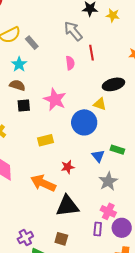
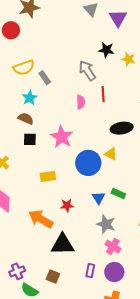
yellow triangle: (100, 104) -> (111, 154), moved
gray star: (108, 181) -> (106, 224), turned -30
pink cross: (108, 211) -> (113, 246), moved

